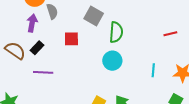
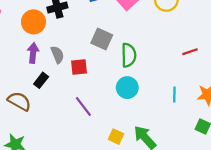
gray semicircle: (52, 11) -> (57, 55), moved
brown semicircle: (15, 51) -> (19, 101), moved
purple line: (43, 72) -> (83, 106), moved, turned 54

